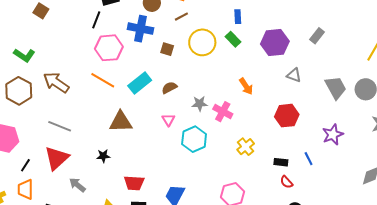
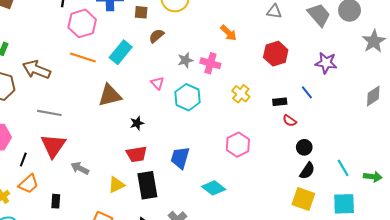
brown semicircle: (169, 88) -> (156, 36), moved
purple star: (333, 135) -> (326, 63), turned -30
black star: (103, 156) -> (137, 123), moved
orange trapezoid: (25, 189) -> (28, 184), turned -120

